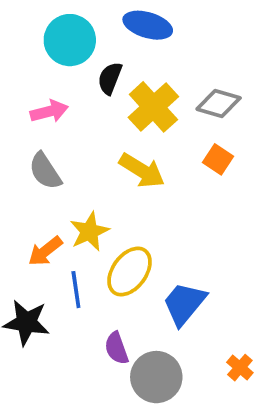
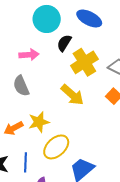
blue line: (76, 290) -> (25, 162), moved

